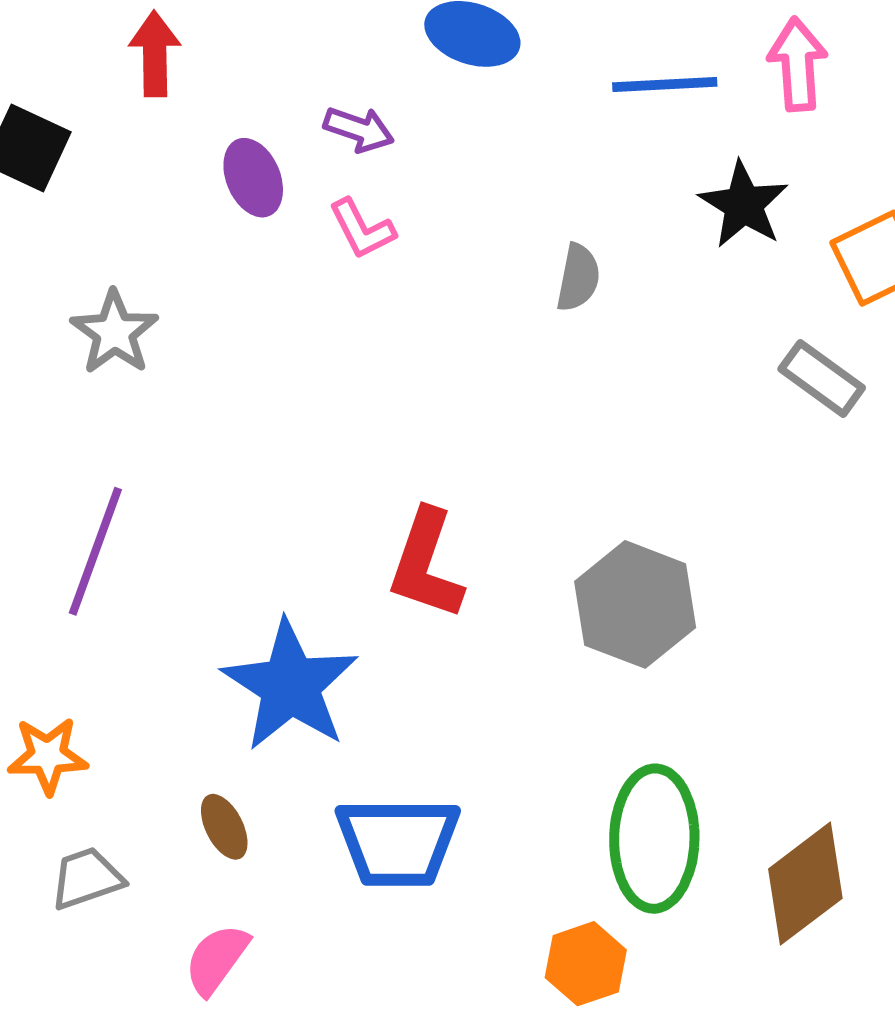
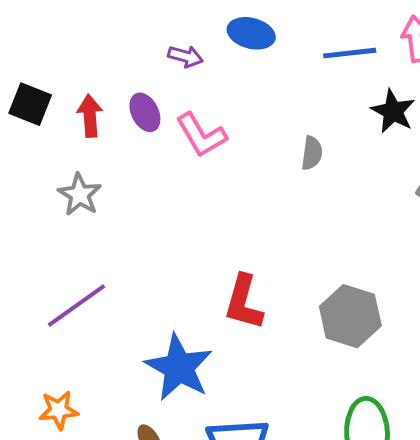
red arrow: (155, 54) -> (90, 116), moved
purple arrow: (359, 129) -> (185, 56), moved
pink L-shape: (362, 229) -> (201, 135), size x1.5
purple line: (95, 551) -> (76, 306), turned 38

